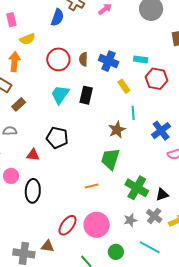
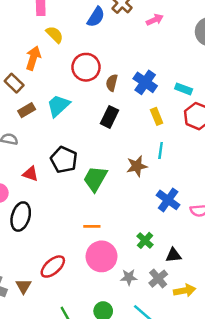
yellow semicircle: (27, 39) -> (55, 35), turned -126
brown semicircle: (83, 59) -> (112, 83), moved
cyan trapezoid: (60, 94) -> (58, 106), moved
blue cross: (161, 131) -> (168, 200), moved, turned -30
green trapezoid: (110, 159) -> (95, 179), moved
green cross: (137, 188) -> (145, 240), size x0.6
pink circle: (97, 225) -> (102, 256), moved
brown triangle: (48, 246) -> (23, 286), turned 40

